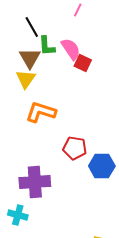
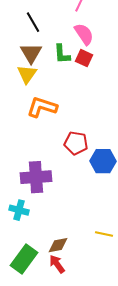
green L-shape: (47, 46) -> (62, 54), moved
pink semicircle: (71, 49) -> (84, 34), moved

